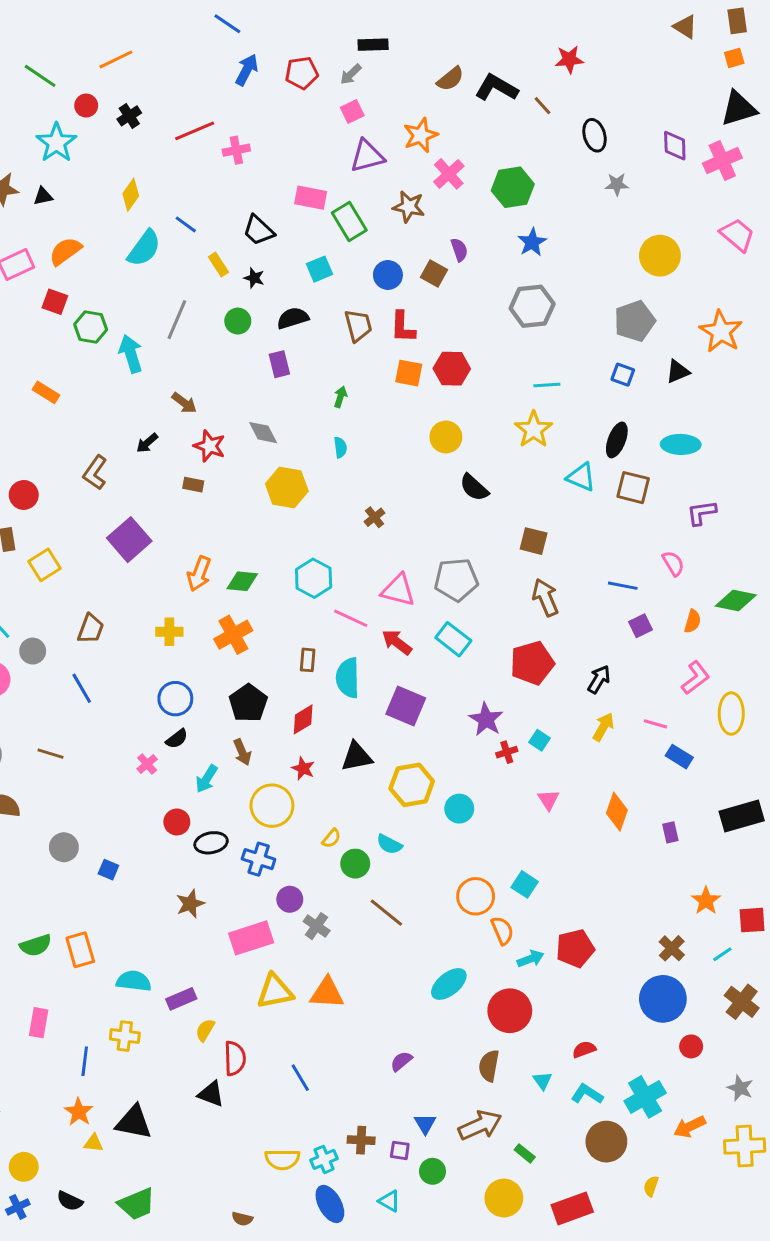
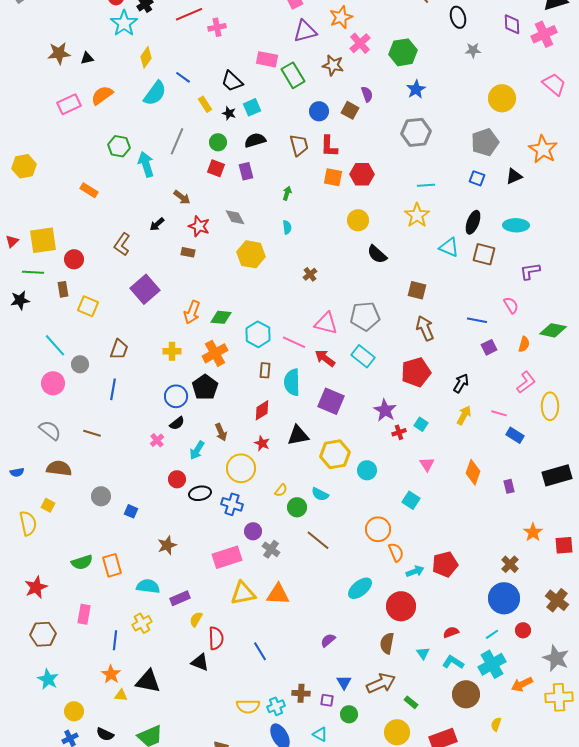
cyan star: (56, 143) -> (124, 23), moved
cyan square: (320, 269) -> (252, 107), moved
red square: (55, 302) -> (216, 168), moved
yellow square: (45, 565) -> (88, 306), turned -35
cyan hexagon: (314, 578) -> (258, 334), moved
blue line: (82, 688) -> (113, 389), turned 40
black pentagon: (248, 703) -> (205, 387), moved
cyan square: (525, 884) -> (411, 500), moved
brown star: (190, 904) -> (167, 545), moved
cyan line: (722, 954) -> (492, 634), moved
yellow cross: (125, 1036) -> (142, 623), turned -36
gray star: (740, 1088) -> (556, 658), size x1.5

